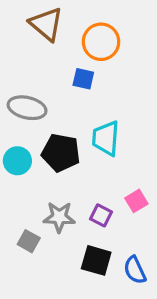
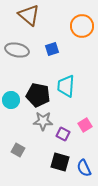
orange circle: (101, 42) -> (82, 26), moved
blue square: (83, 79) -> (52, 49), turned -32
gray ellipse: (27, 108) -> (17, 50), moved
gray star: (59, 217) -> (43, 121), moved

